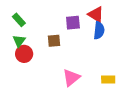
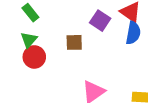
purple square: (73, 23) -> (100, 21), turned 35

